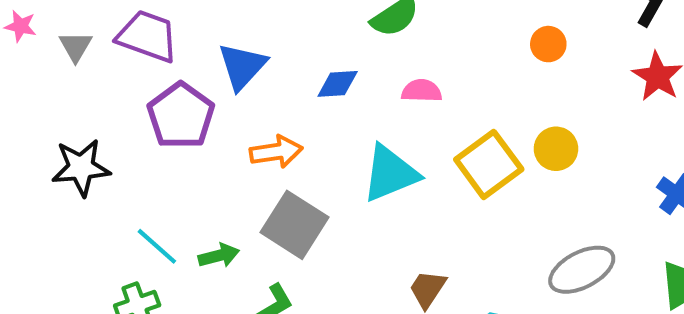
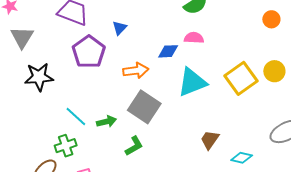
gray triangle: (76, 46) -> (22, 37), moved, size x1.4
blue triangle: (242, 66) -> (120, 28), size x0.6
blue diamond: (338, 84) -> (168, 51), moved
pink semicircle: (422, 91) -> (194, 38), moved

